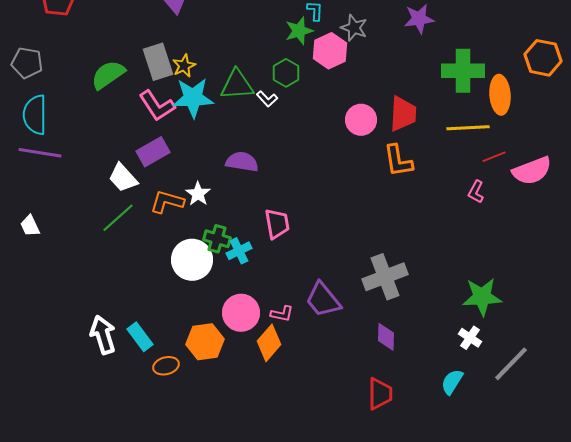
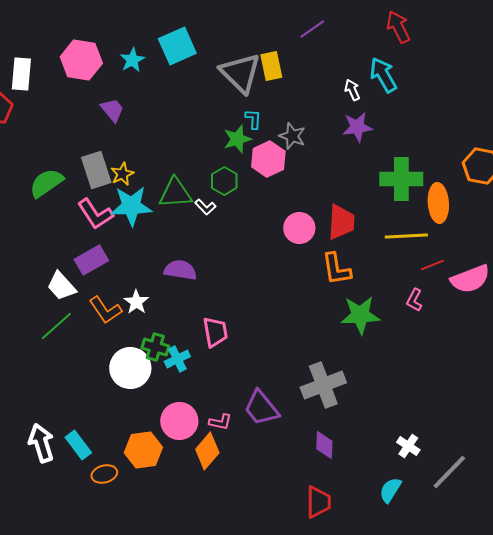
orange L-shape: (167, 202) -> (105, 310), turned -140
green star: (482, 297) -> (360, 315), moved

